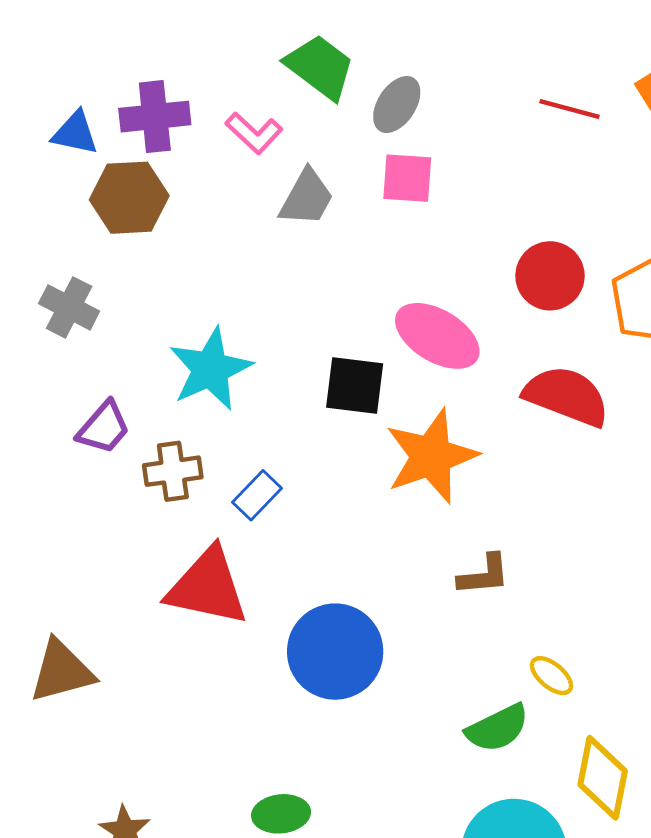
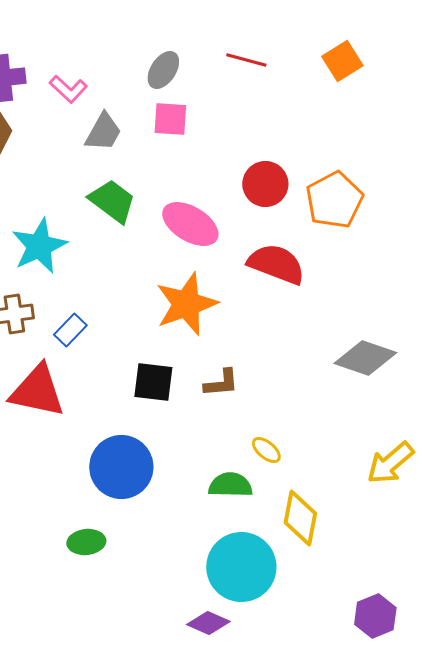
green trapezoid: (320, 67) -> (112, 201), moved
red line: (570, 109) -> (246, 60), moved
black square: (355, 386) -> (153, 382), moved
blue circle: (335, 652) -> (121, 467), moved
green semicircle: (497, 728) -> (230, 485), turned -153

